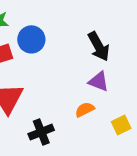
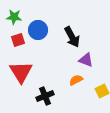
black arrow: (99, 46) -> (72, 37), moved

